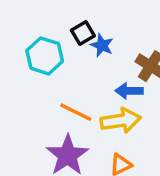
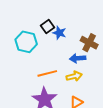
orange line: (76, 112) -> (47, 73), turned -36
yellow arrow: (121, 120) -> (74, 76), size x0.7

